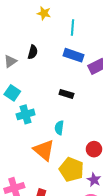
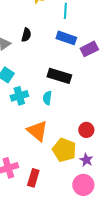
black rectangle: (66, 94) -> (59, 76), size x1.6
cyan semicircle: (59, 128) -> (47, 98), moved

